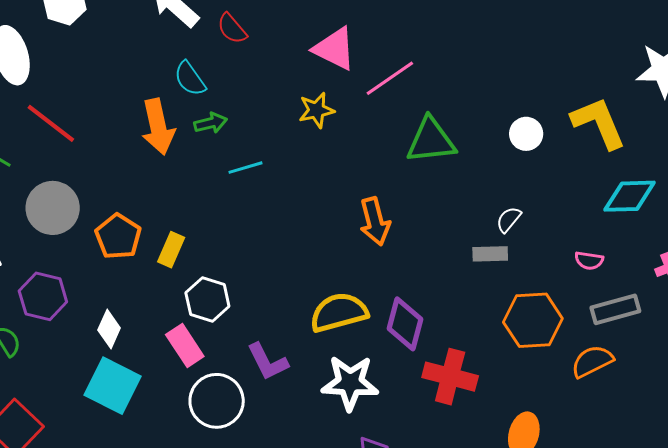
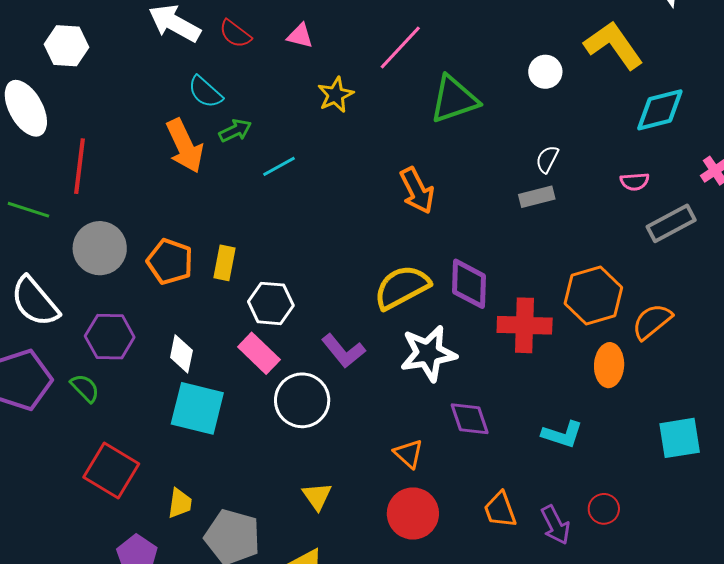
pink triangle: (334, 49) -> (300, 36), moved, size x0.6
red line: (51, 123) -> (79, 166), turned 72
orange hexagon: (533, 320) -> (593, 296), moved
orange semicircle: (592, 361) -> (652, 321), moved

